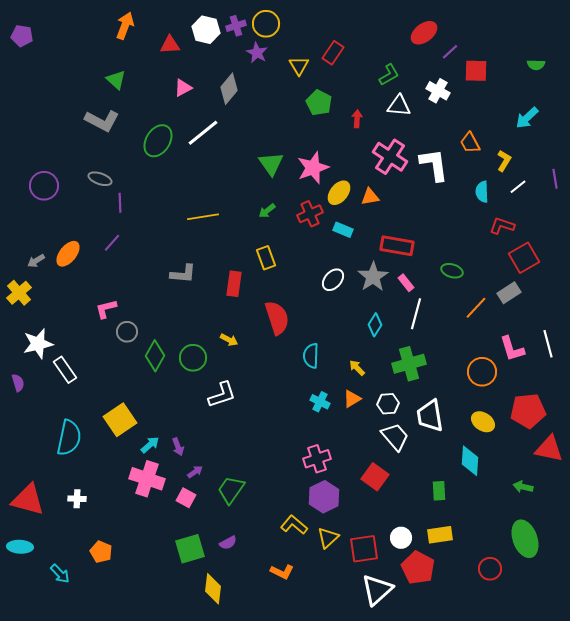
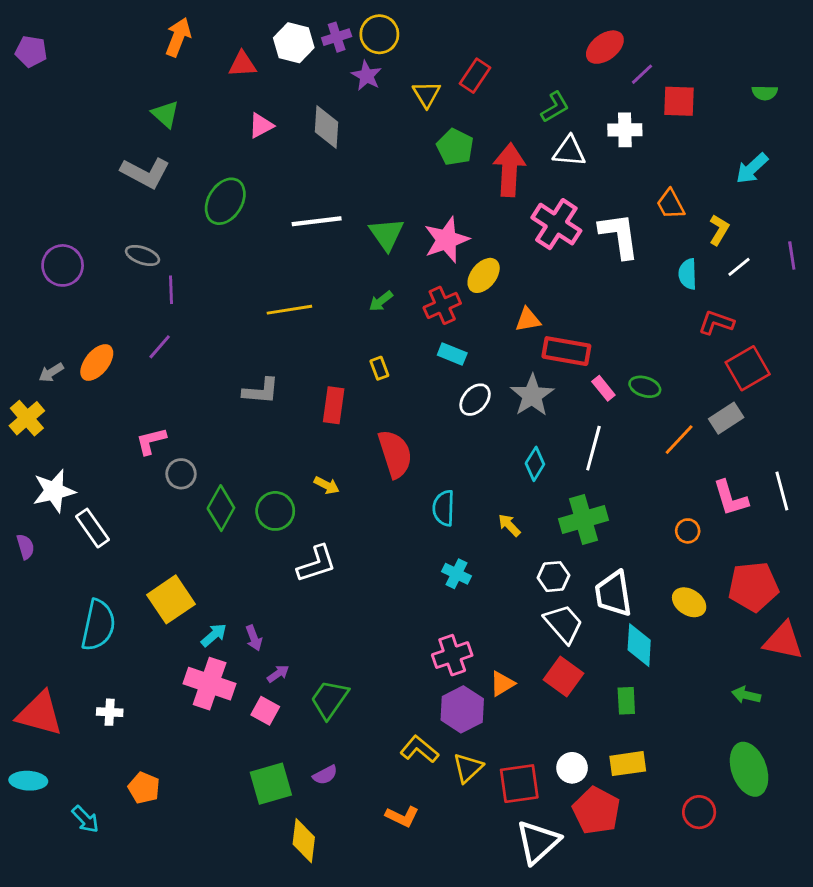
gray diamond: (229, 89) -> (327, 127), turned -36
white cross: (438, 91) -> (625, 130), turned -30
red arrow: (357, 119) -> (509, 170), size x2.0
white line: (203, 133) -> (317, 221), moved, turned 32
orange triangle: (370, 197) -> (528, 320), moved
cyan rectangle: (343, 230) -> (452, 354), moved
yellow rectangle: (266, 258) -> (379, 368), size x0.7
pink rectangle: (406, 283) -> (603, 388), moved
orange circle: (482, 372) -> (688, 531), size x0.6
orange triangle: (352, 399) -> (502, 684), moved
cyan diamond: (470, 461) -> (639, 645), moved
red square: (375, 477) -> (563, 676), moved

